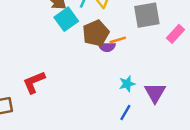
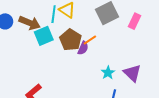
cyan square: (66, 19) -> (44, 36), turned 30
purple semicircle: (107, 47) -> (83, 48), turned -48

